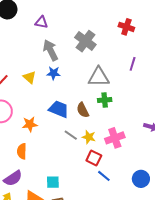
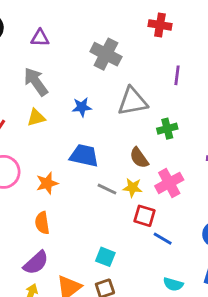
gray arrow: (50, 50) -> (36, 82), moved
blue star: (54, 73) -> (82, 107), moved
yellow triangle: (30, 77) -> (36, 118), turned -48
green cross: (105, 100) -> (167, 129), moved
brown semicircle: (83, 110) -> (139, 158), moved
cyan square: (53, 182) -> (105, 257), moved, turned 32

